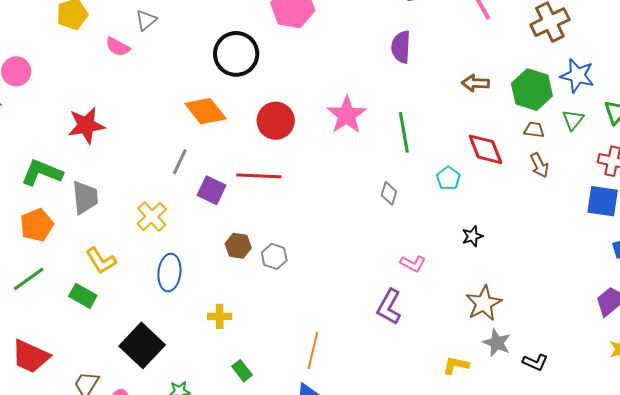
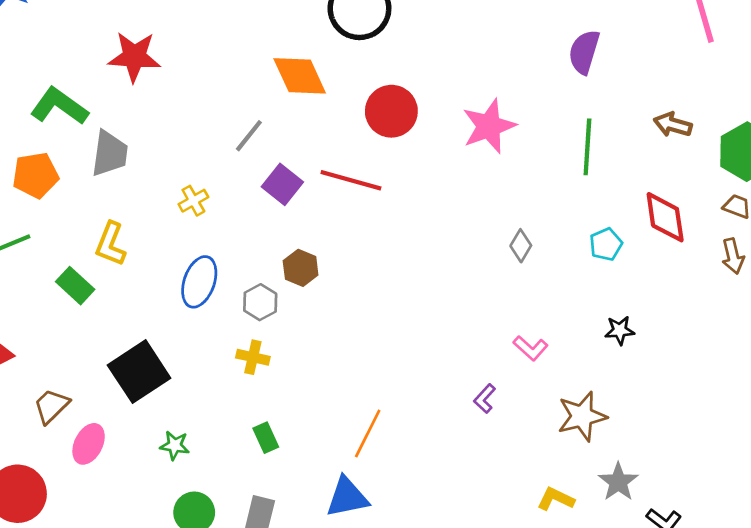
green line: (404, 132) -> (587, 147), moved
yellow cross: (152, 217) -> (193, 201), size x0.7
gray hexagon: (274, 256) -> (260, 302), moved
yellow L-shape: (101, 261) -> (111, 244), turned 40
brown star: (484, 303) -> (582, 416), moved
purple L-shape: (389, 307) -> (485, 399), size x0.6

